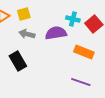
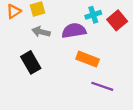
cyan cross: (73, 19) -> (93, 15), turned -32
orange rectangle: (84, 52) -> (88, 59), moved

